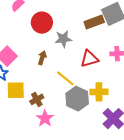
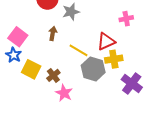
red triangle: (89, 59) -> (106, 41), moved
yellow square: (16, 90) -> (31, 69), turned 36

